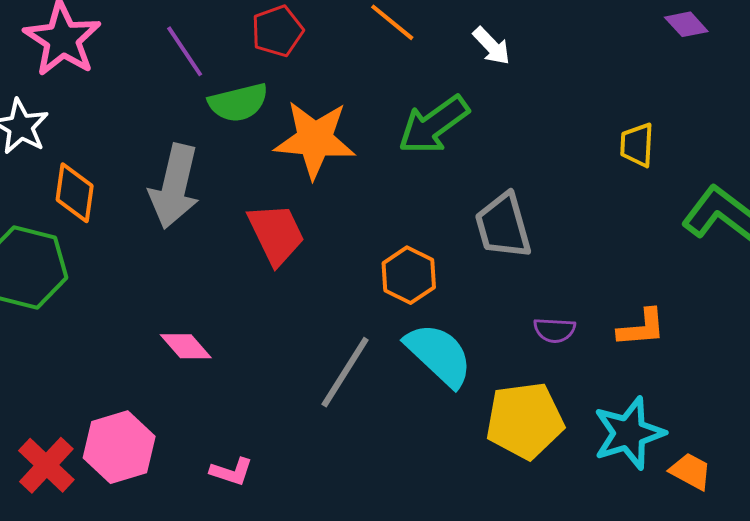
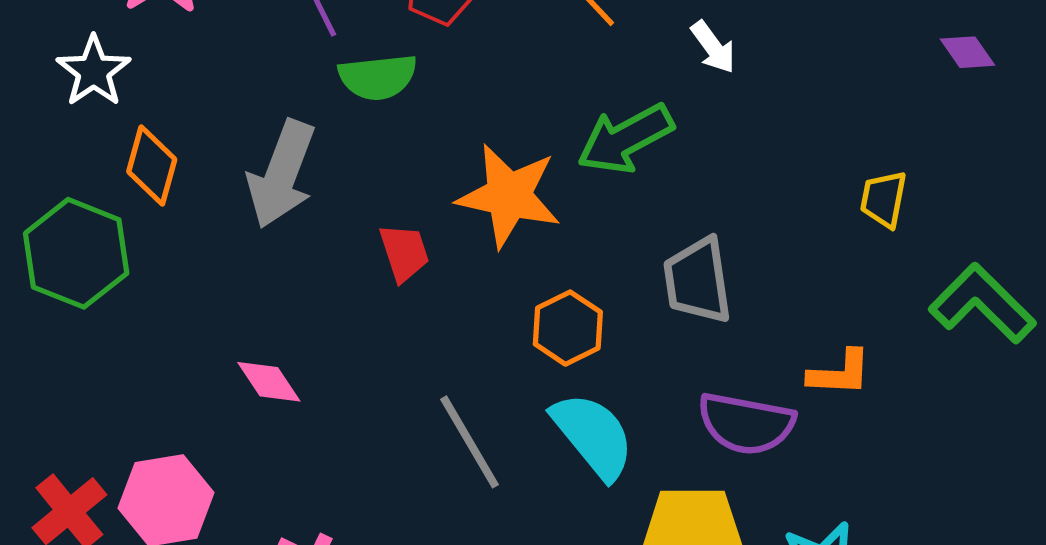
orange star: (315, 139) -> (509, 196), moved
red trapezoid: (276, 234) -> (404, 253), size x0.7
orange L-shape: (642, 328) -> (840, 373), moved
purple semicircle: (555, 330) -> (746, 423), size x1.8
gray line: (345, 372) -> (470, 442), turned -70

